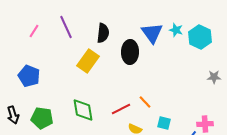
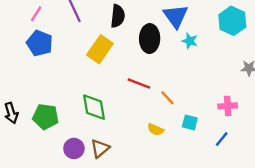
cyan star: (176, 30) -> (190, 41), moved
blue pentagon: (29, 76) -> (40, 43), moved
red line: (121, 109) -> (139, 83), moved, turned 48
pink cross: (205, 124) -> (228, 106), moved

